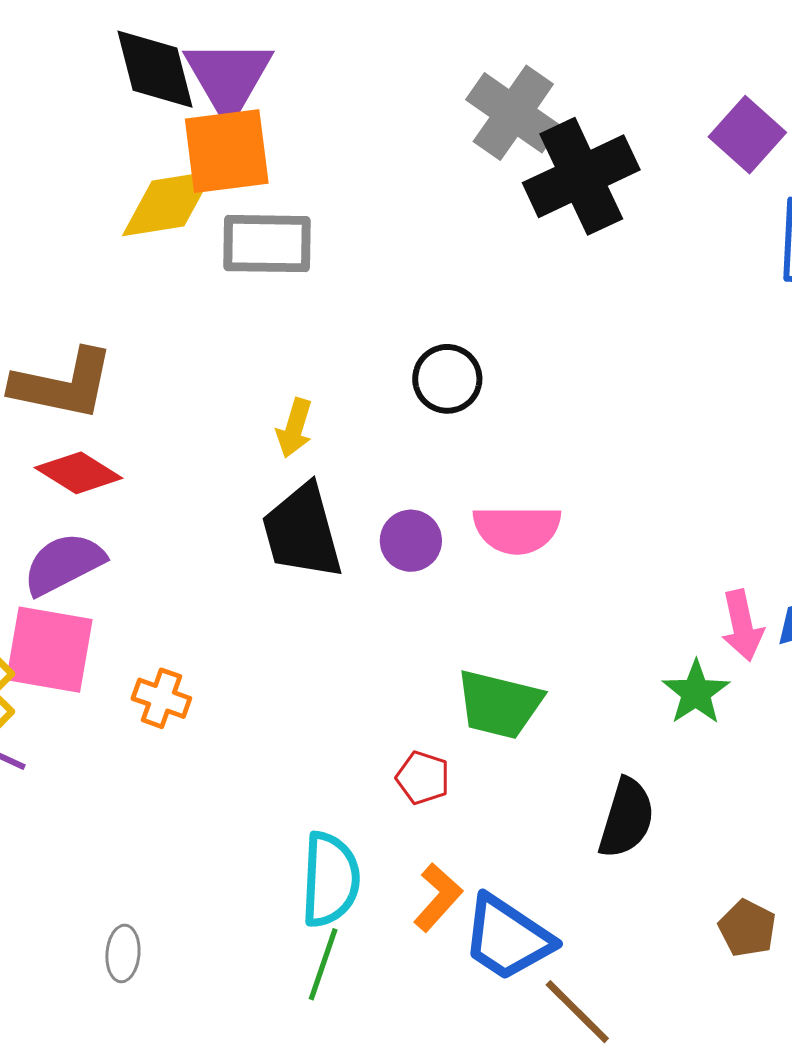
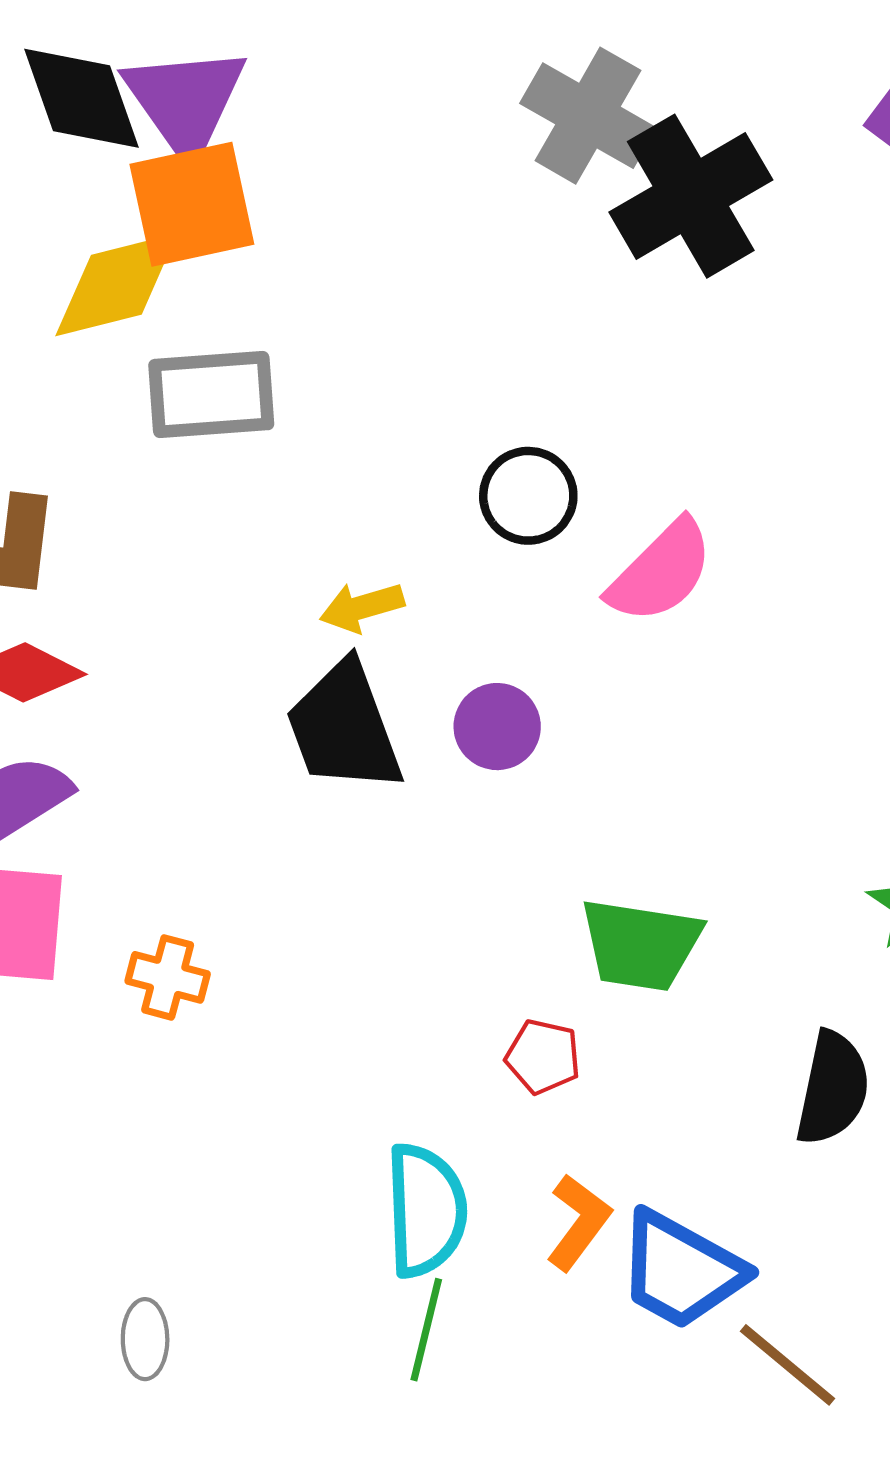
gray rectangle: (267, 244) -> (211, 395), moved
yellow arrow: (294, 428) -> (362, 607), moved, turned 62
pink semicircle: (517, 529) -> (661, 572), moved, turned -40

